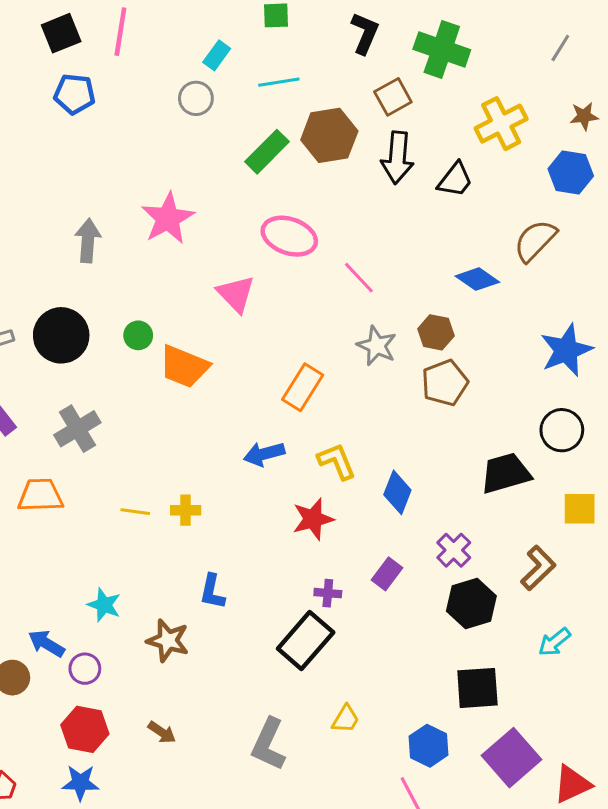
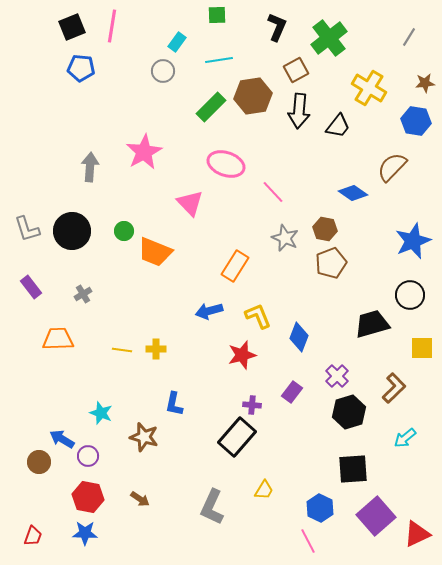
green cross: (442, 49) -> (329, 38), turned 33
yellow cross: (501, 124) -> (369, 88), turned -32
gray cross: (77, 429) -> (83, 294), size x0.6

